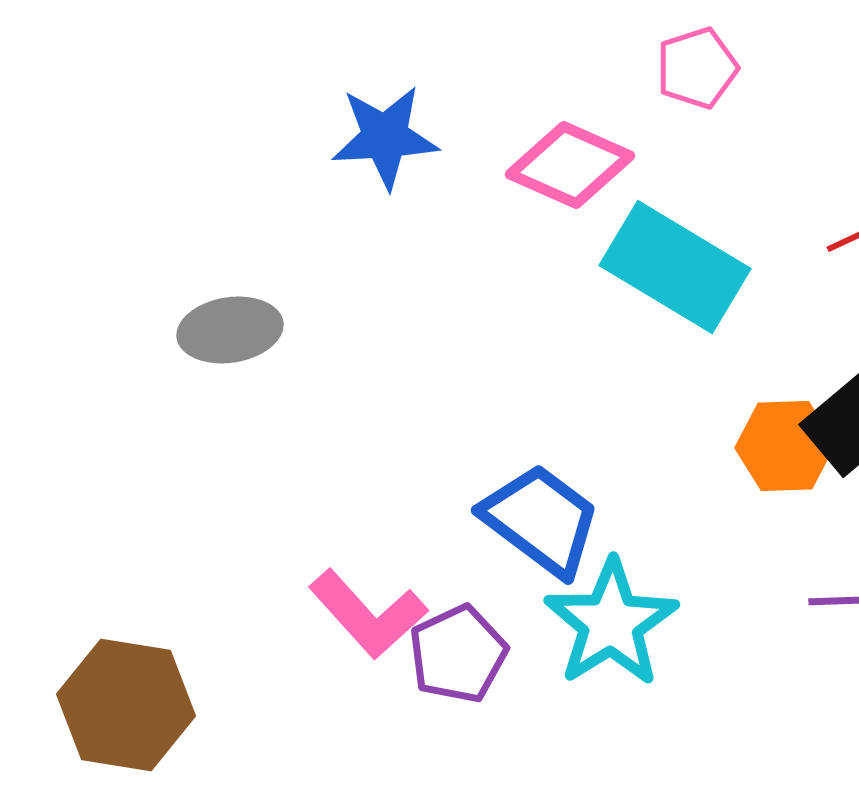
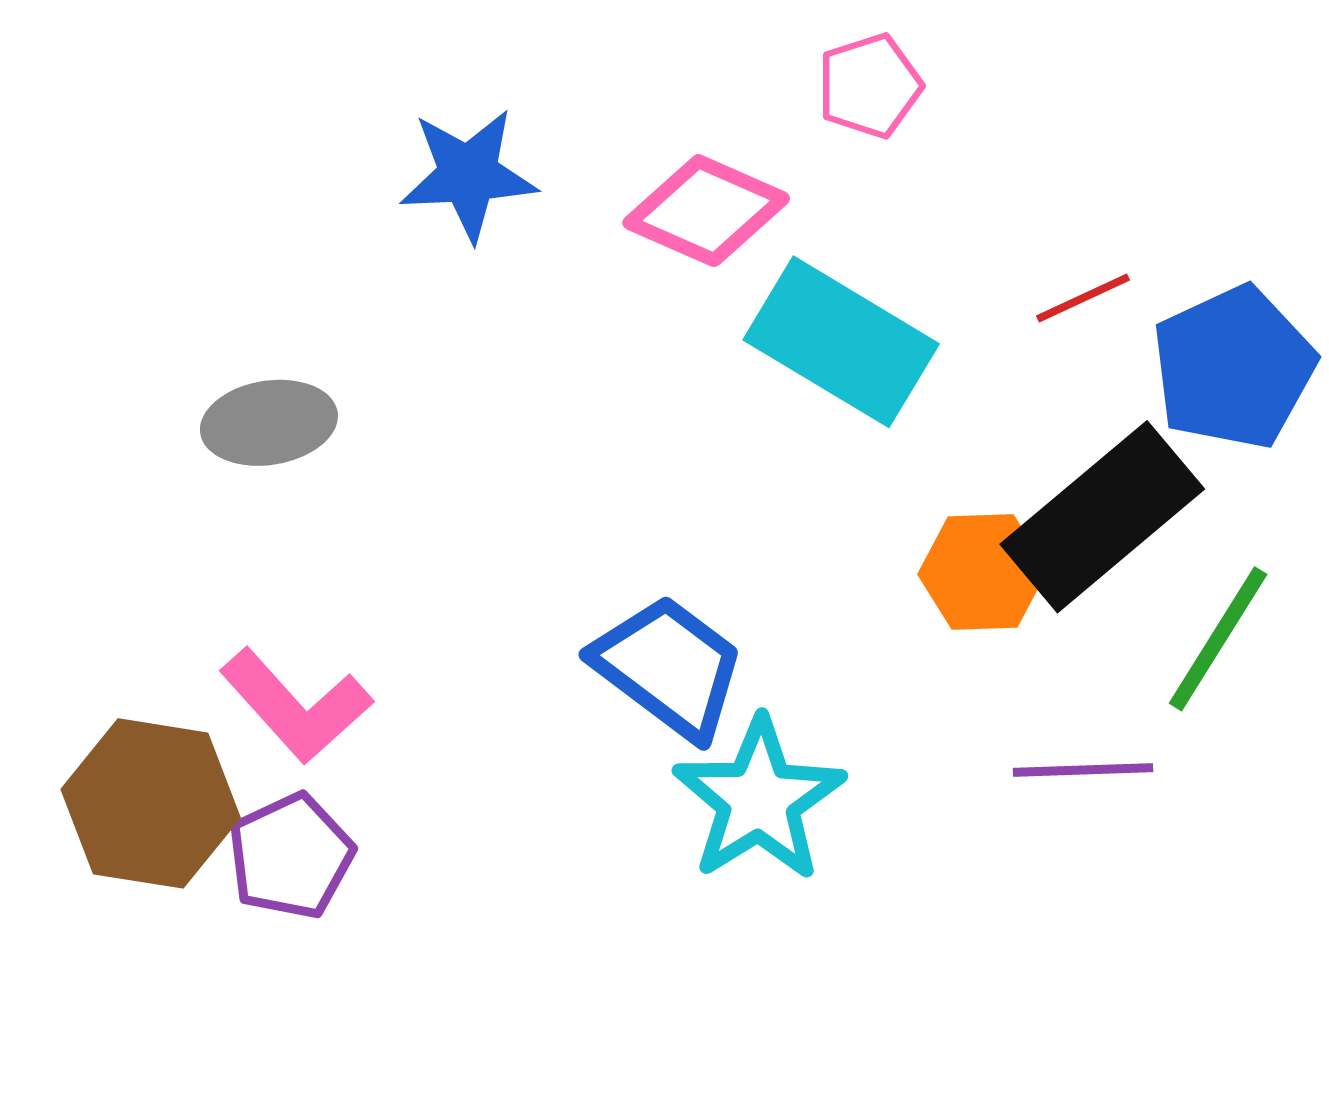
pink L-shape: (368, 614) -> (296, 706), moved
purple pentagon: (458, 654) -> (291, 856), moved
brown hexagon: (126, 705) -> (151, 803), moved

